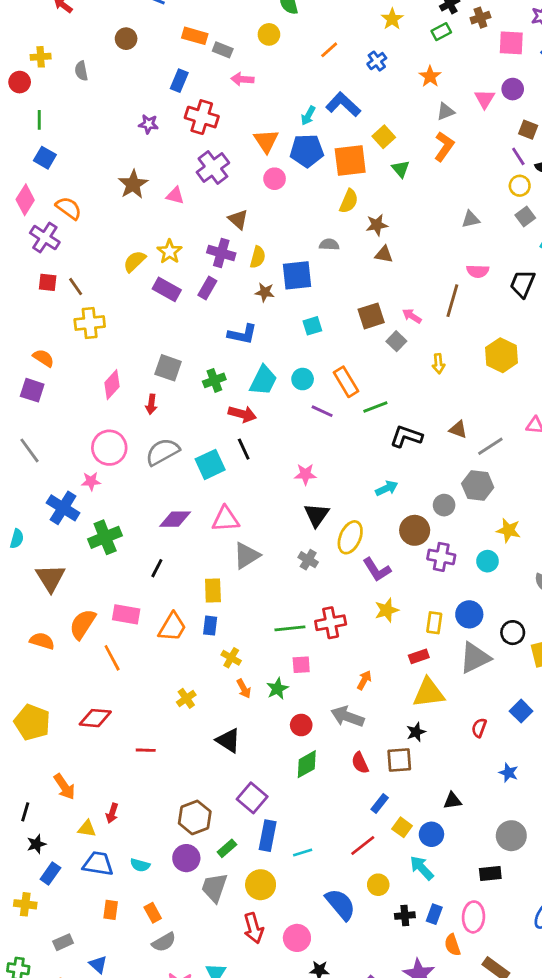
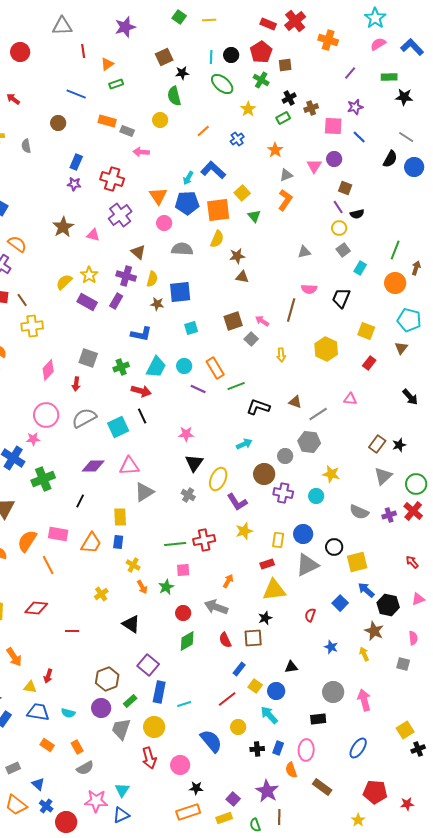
blue rectangle: (179, 81) -> (76, 162), moved
gray semicircle: (329, 245) -> (182, 249), moved, size x1.5
orange rectangle: (111, 910) -> (47, 745), turned -64

